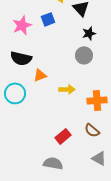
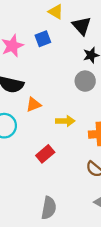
red rectangle: (63, 136) -> (45, 154), moved
gray semicircle: (53, 163) -> (49, 208), turned 90

